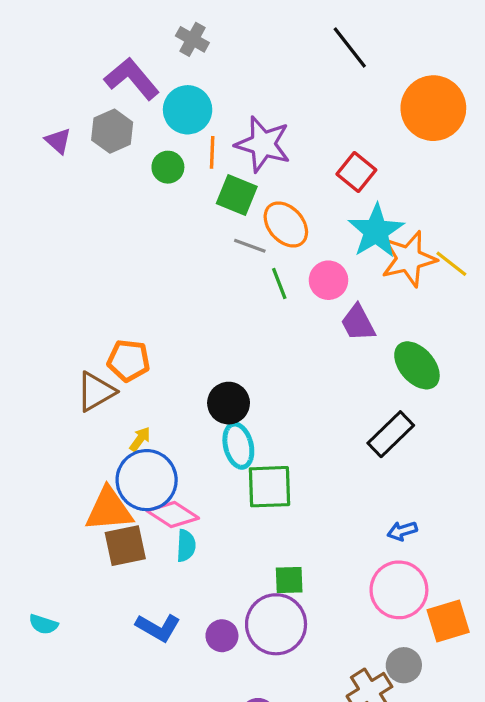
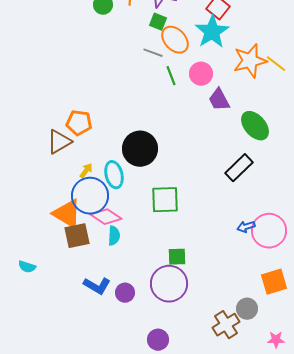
green square: (237, 195) -> (158, 22), moved, size x0.7
cyan star: (376, 231) -> (212, 32), moved
black circle: (229, 403) -> (140, 149), size x1.4
cyan ellipse: (238, 446) -> (114, 175), moved
orange triangle: (109, 510) -> (67, 214), turned 36
pink circle: (399, 590) -> (269, 231), moved
cyan semicircle: (43, 624) -> (27, 267), moved
purple circle: (222, 636) -> (125, 293), moved

